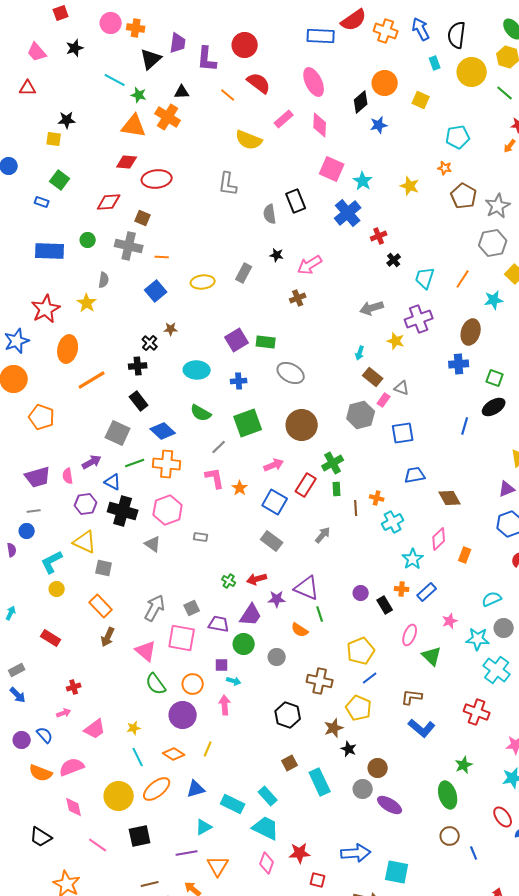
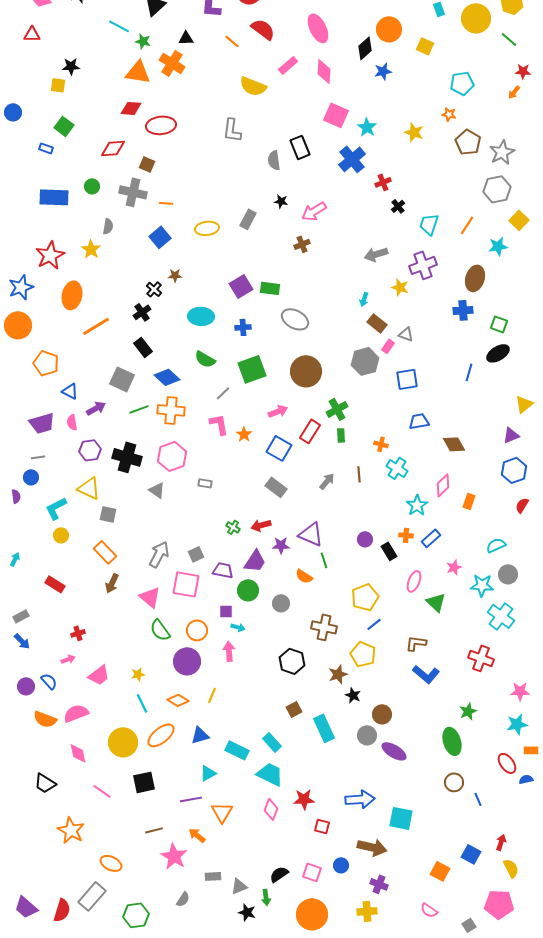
black cross: (138, 366) -> (142, 312), turned -30
blue triangle: (113, 482) -> (70, 391), moved
brown line: (356, 508) -> (359, 474), moved
cyan cross: (393, 522) -> (397, 468), turned -30

